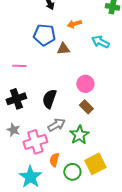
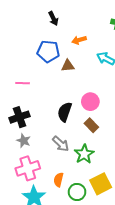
black semicircle: (49, 99) -> (65, 112), moved
gray arrow: (56, 125) -> (61, 144), turned 72
gray star: (13, 130) -> (24, 141), moved
pink cross: (35, 142) -> (28, 168), moved

